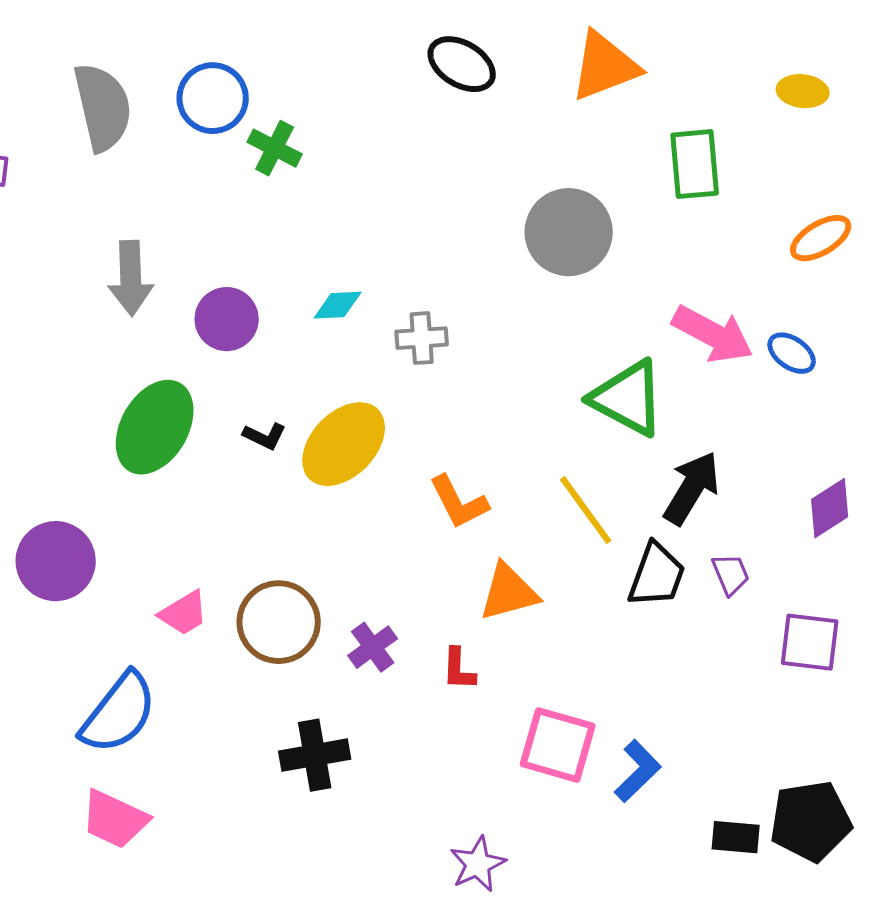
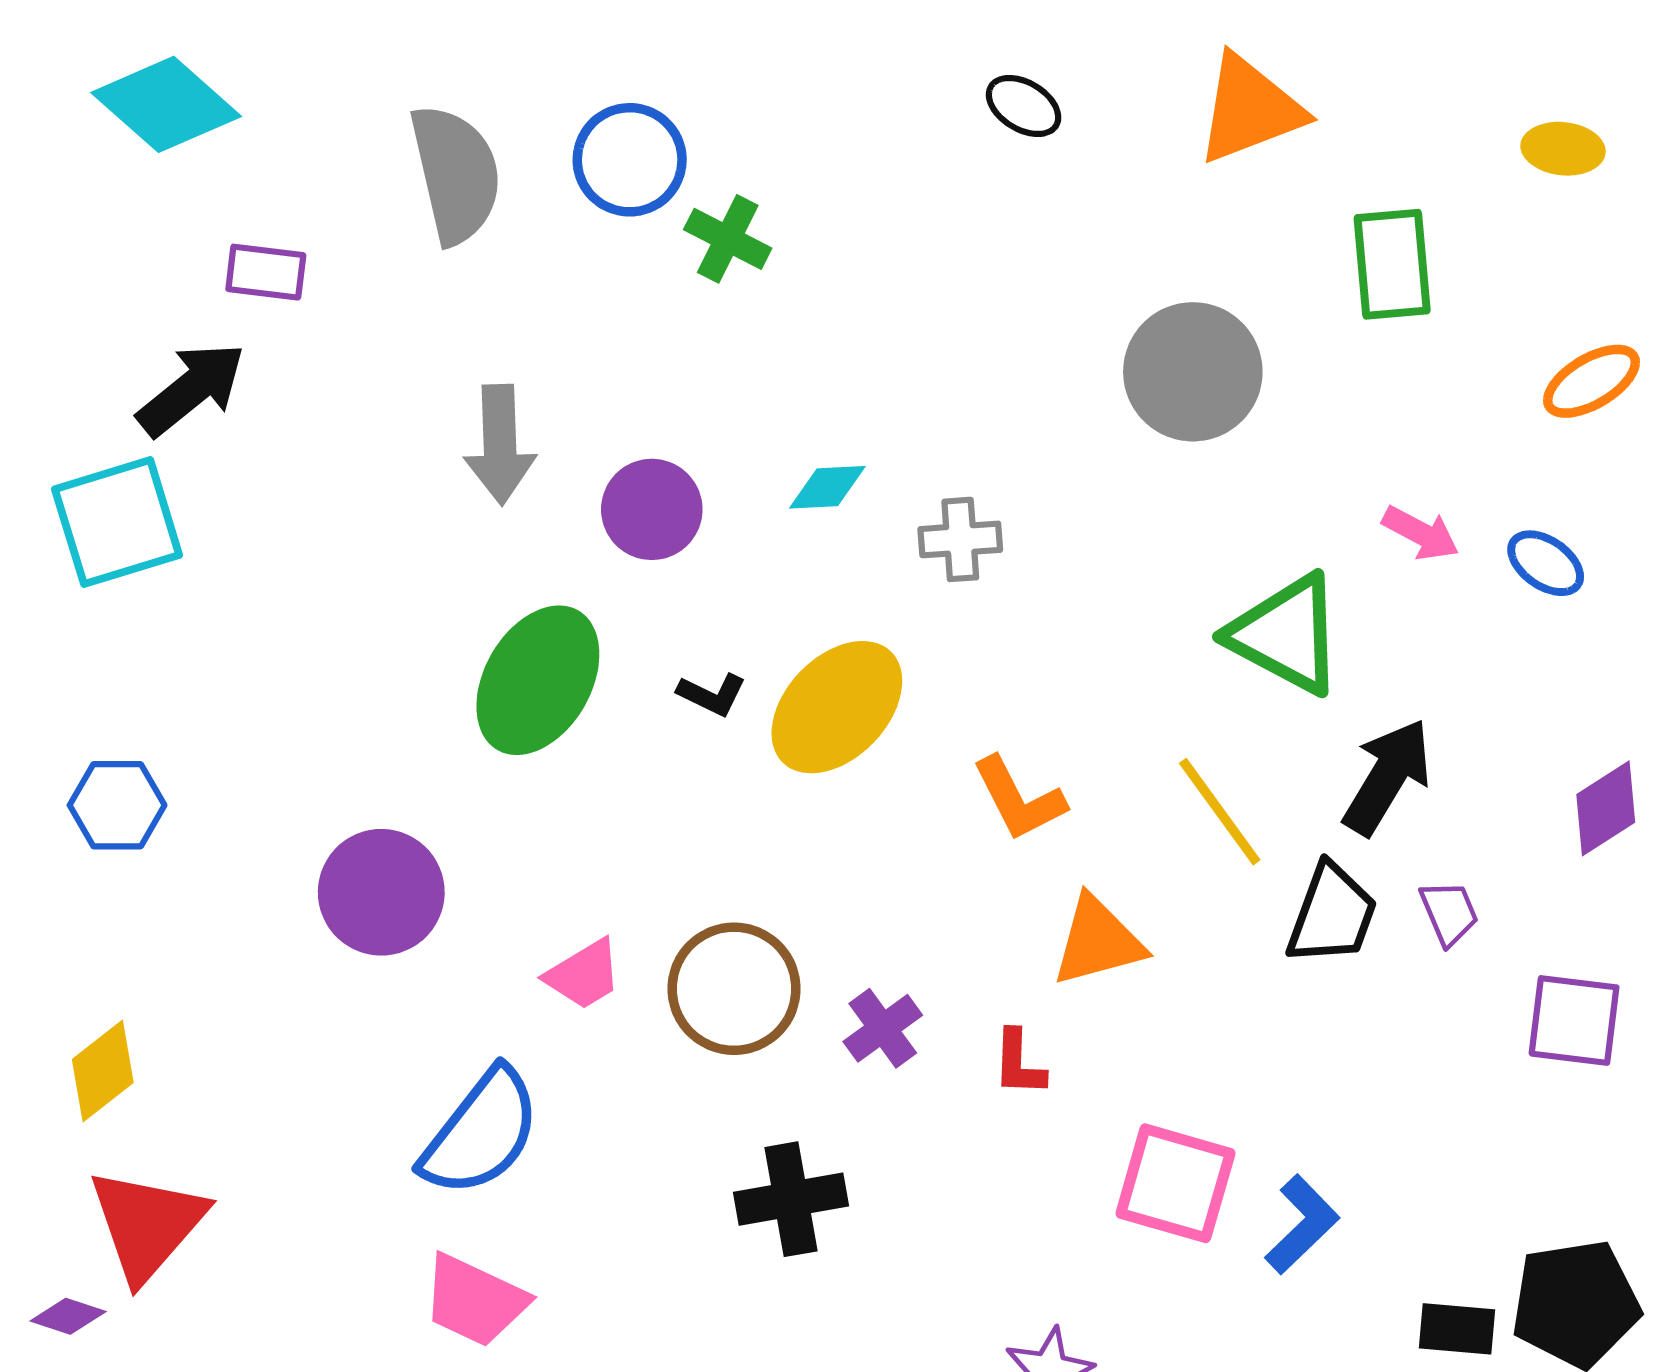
black ellipse: (462, 64) -> (1024, 106), size x0.7
pink arrow: (713, 334) -> (1421, 533), size x0.6

